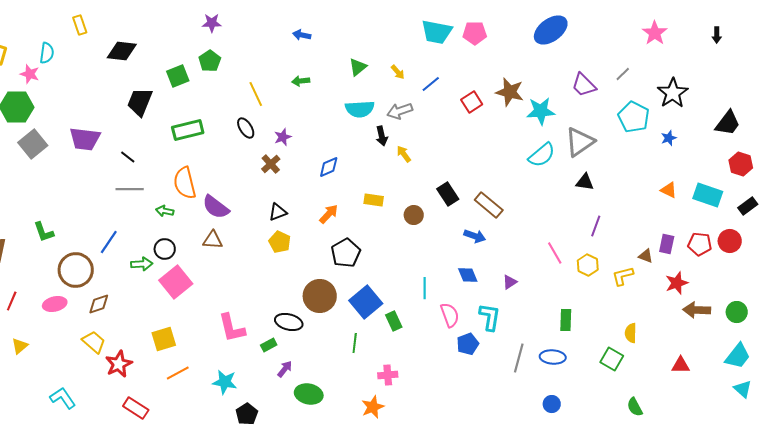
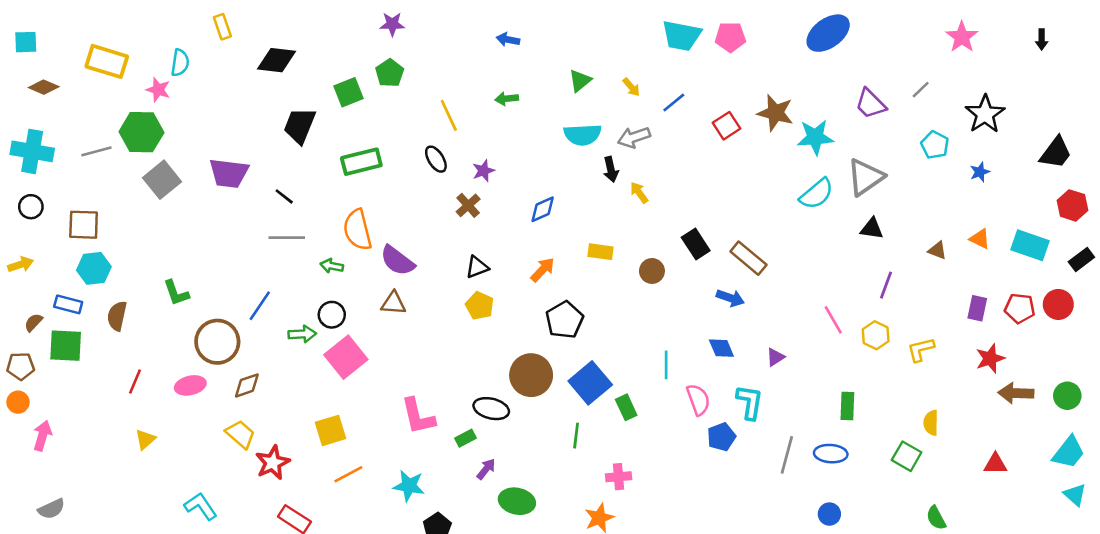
cyan pentagon: (634, 117) -> (935, 145), size x0.7
brown triangle: (646, 256) -> (937, 250), moved

